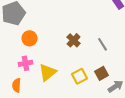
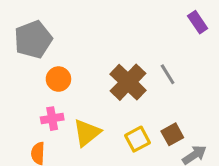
brown cross: (74, 40) -> (128, 82), size x1.6
gray line: (103, 44) -> (168, 74), moved

